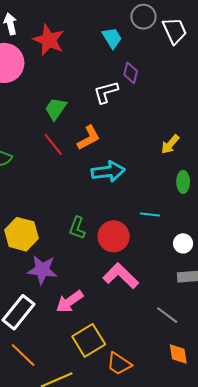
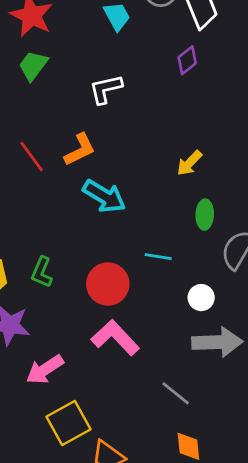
purple diamond: (131, 73) -> (187, 60), moved, turned 35
green trapezoid: (56, 109) -> (33, 66), moved
cyan arrow: (108, 171) -> (104, 196), turned 36
green L-shape: (77, 228) -> (42, 272), moved

